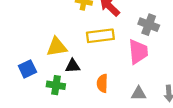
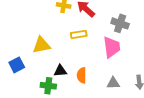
yellow rectangle: (100, 36) -> (79, 34), size x0.7
black triangle: (73, 66) -> (60, 71), moved
green cross: (56, 85) -> (48, 86), moved

